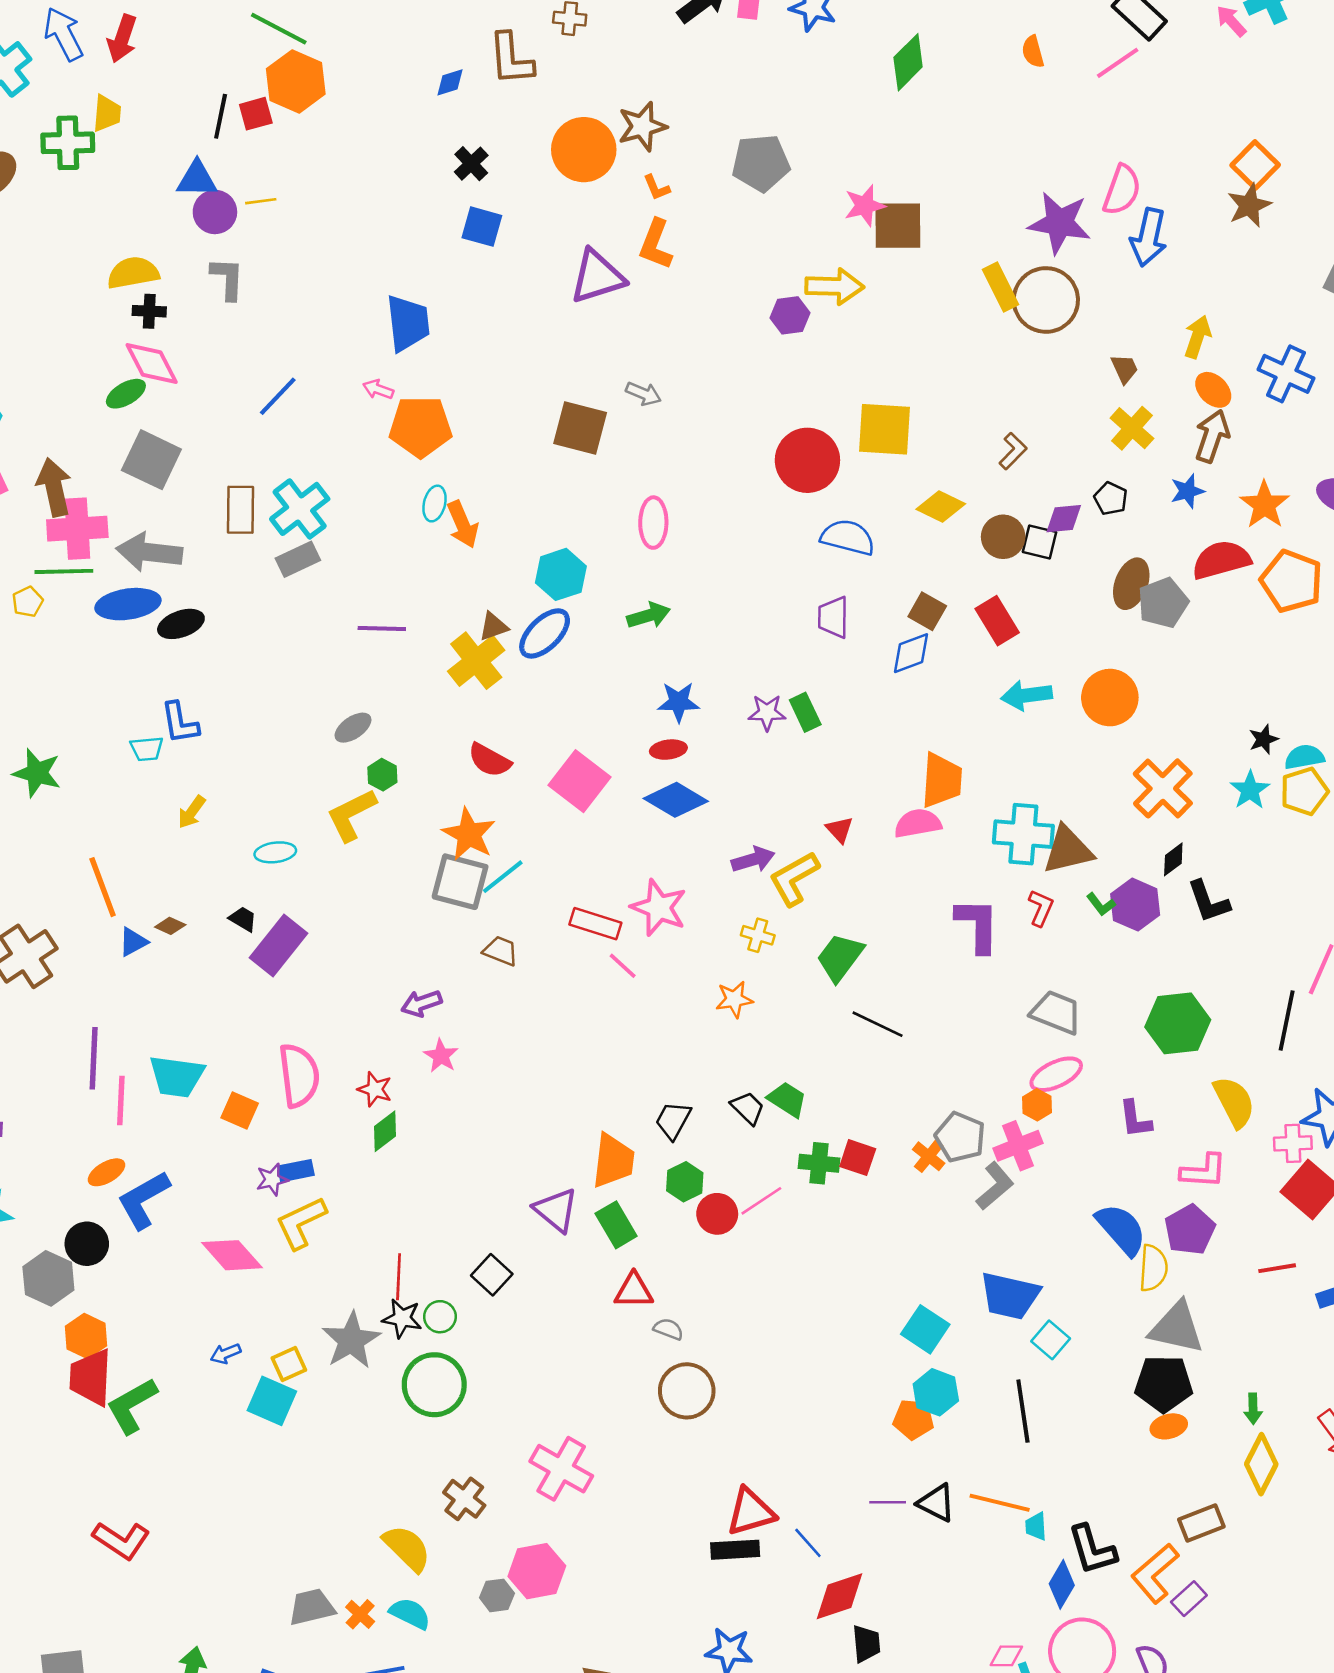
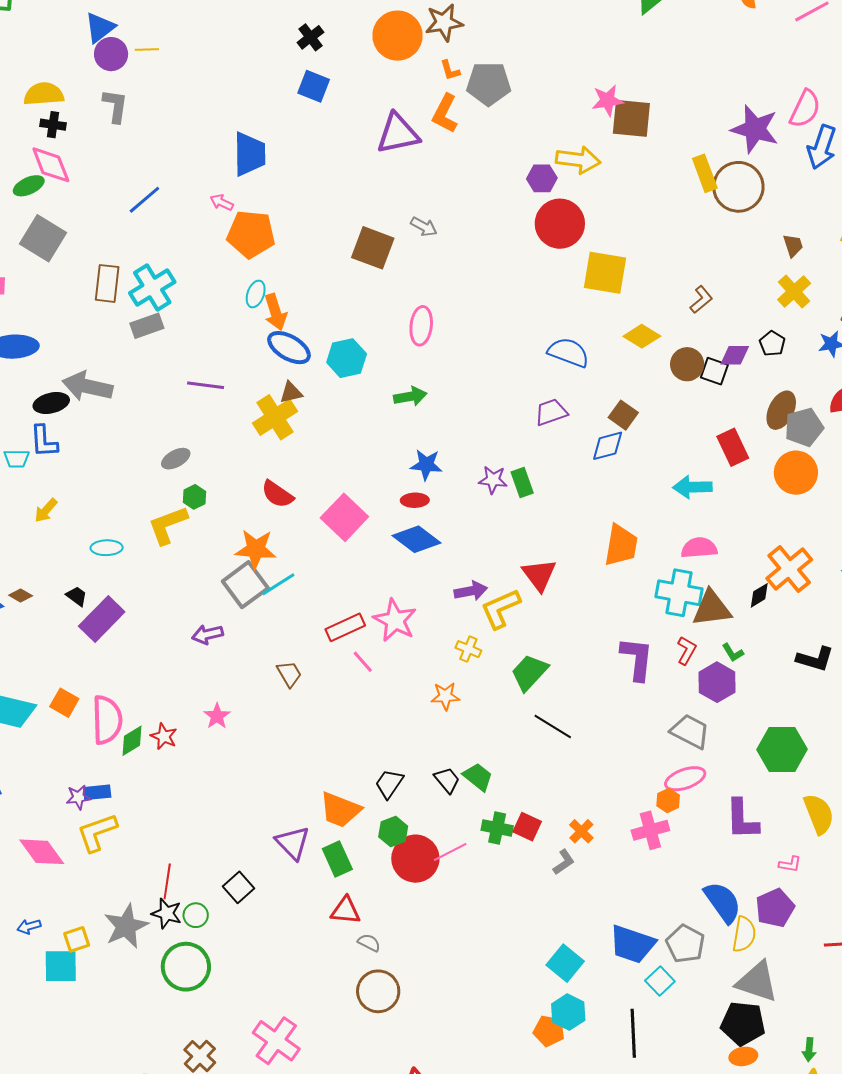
gray pentagon: (761, 163) -> (489, 84), moved
blue triangle: (197, 179) -> (100, 28), turned -44
red circle: (807, 460) -> (560, 224), moved
gray arrow: (149, 552) -> (88, 386), moved
purple trapezoid: (833, 617) -> (551, 412), turned 64
red rectangle: (997, 621) -> (733, 447), moved
black ellipse: (181, 624) -> (51, 403), moved
blue ellipse: (545, 633) -> (289, 348), moved, turned 69
orange circle: (1110, 698) -> (796, 473), moved
pink semicircle: (918, 823) -> (699, 548), moved
red triangle: (840, 830) -> (539, 575), size x1.6
orange star: (469, 834) -> (256, 549), turned -30
black diamond: (1173, 859) -> (759, 595), moved
gray square: (460, 882) -> (245, 585), turned 33
black L-shape: (1208, 902) -> (815, 659), turned -60
purple hexagon: (1135, 905) -> (717, 682), moved
red rectangle: (595, 924) -> (345, 627), turned -48
brown trapezoid: (501, 951) -> (289, 674), moved, turned 32
purple arrow: (421, 1003) -> (207, 634), moved
orange square: (240, 1111) -> (64, 703), moved
purple L-shape: (1135, 1119) -> (742, 819), size x1.4
green diamond: (385, 1131) -> (132, 741), moved
gray pentagon: (960, 1137) -> (685, 944), moved
orange trapezoid: (613, 1161) -> (340, 810), turned 99
pink L-shape: (1203, 1171) -> (790, 864), size x0.6
gray L-shape: (995, 1186) -> (564, 862), moved, size x0.7
red circle: (717, 1214) -> (415, 859), size x1.5
cyan square: (272, 1401) -> (61, 966), turned -30

